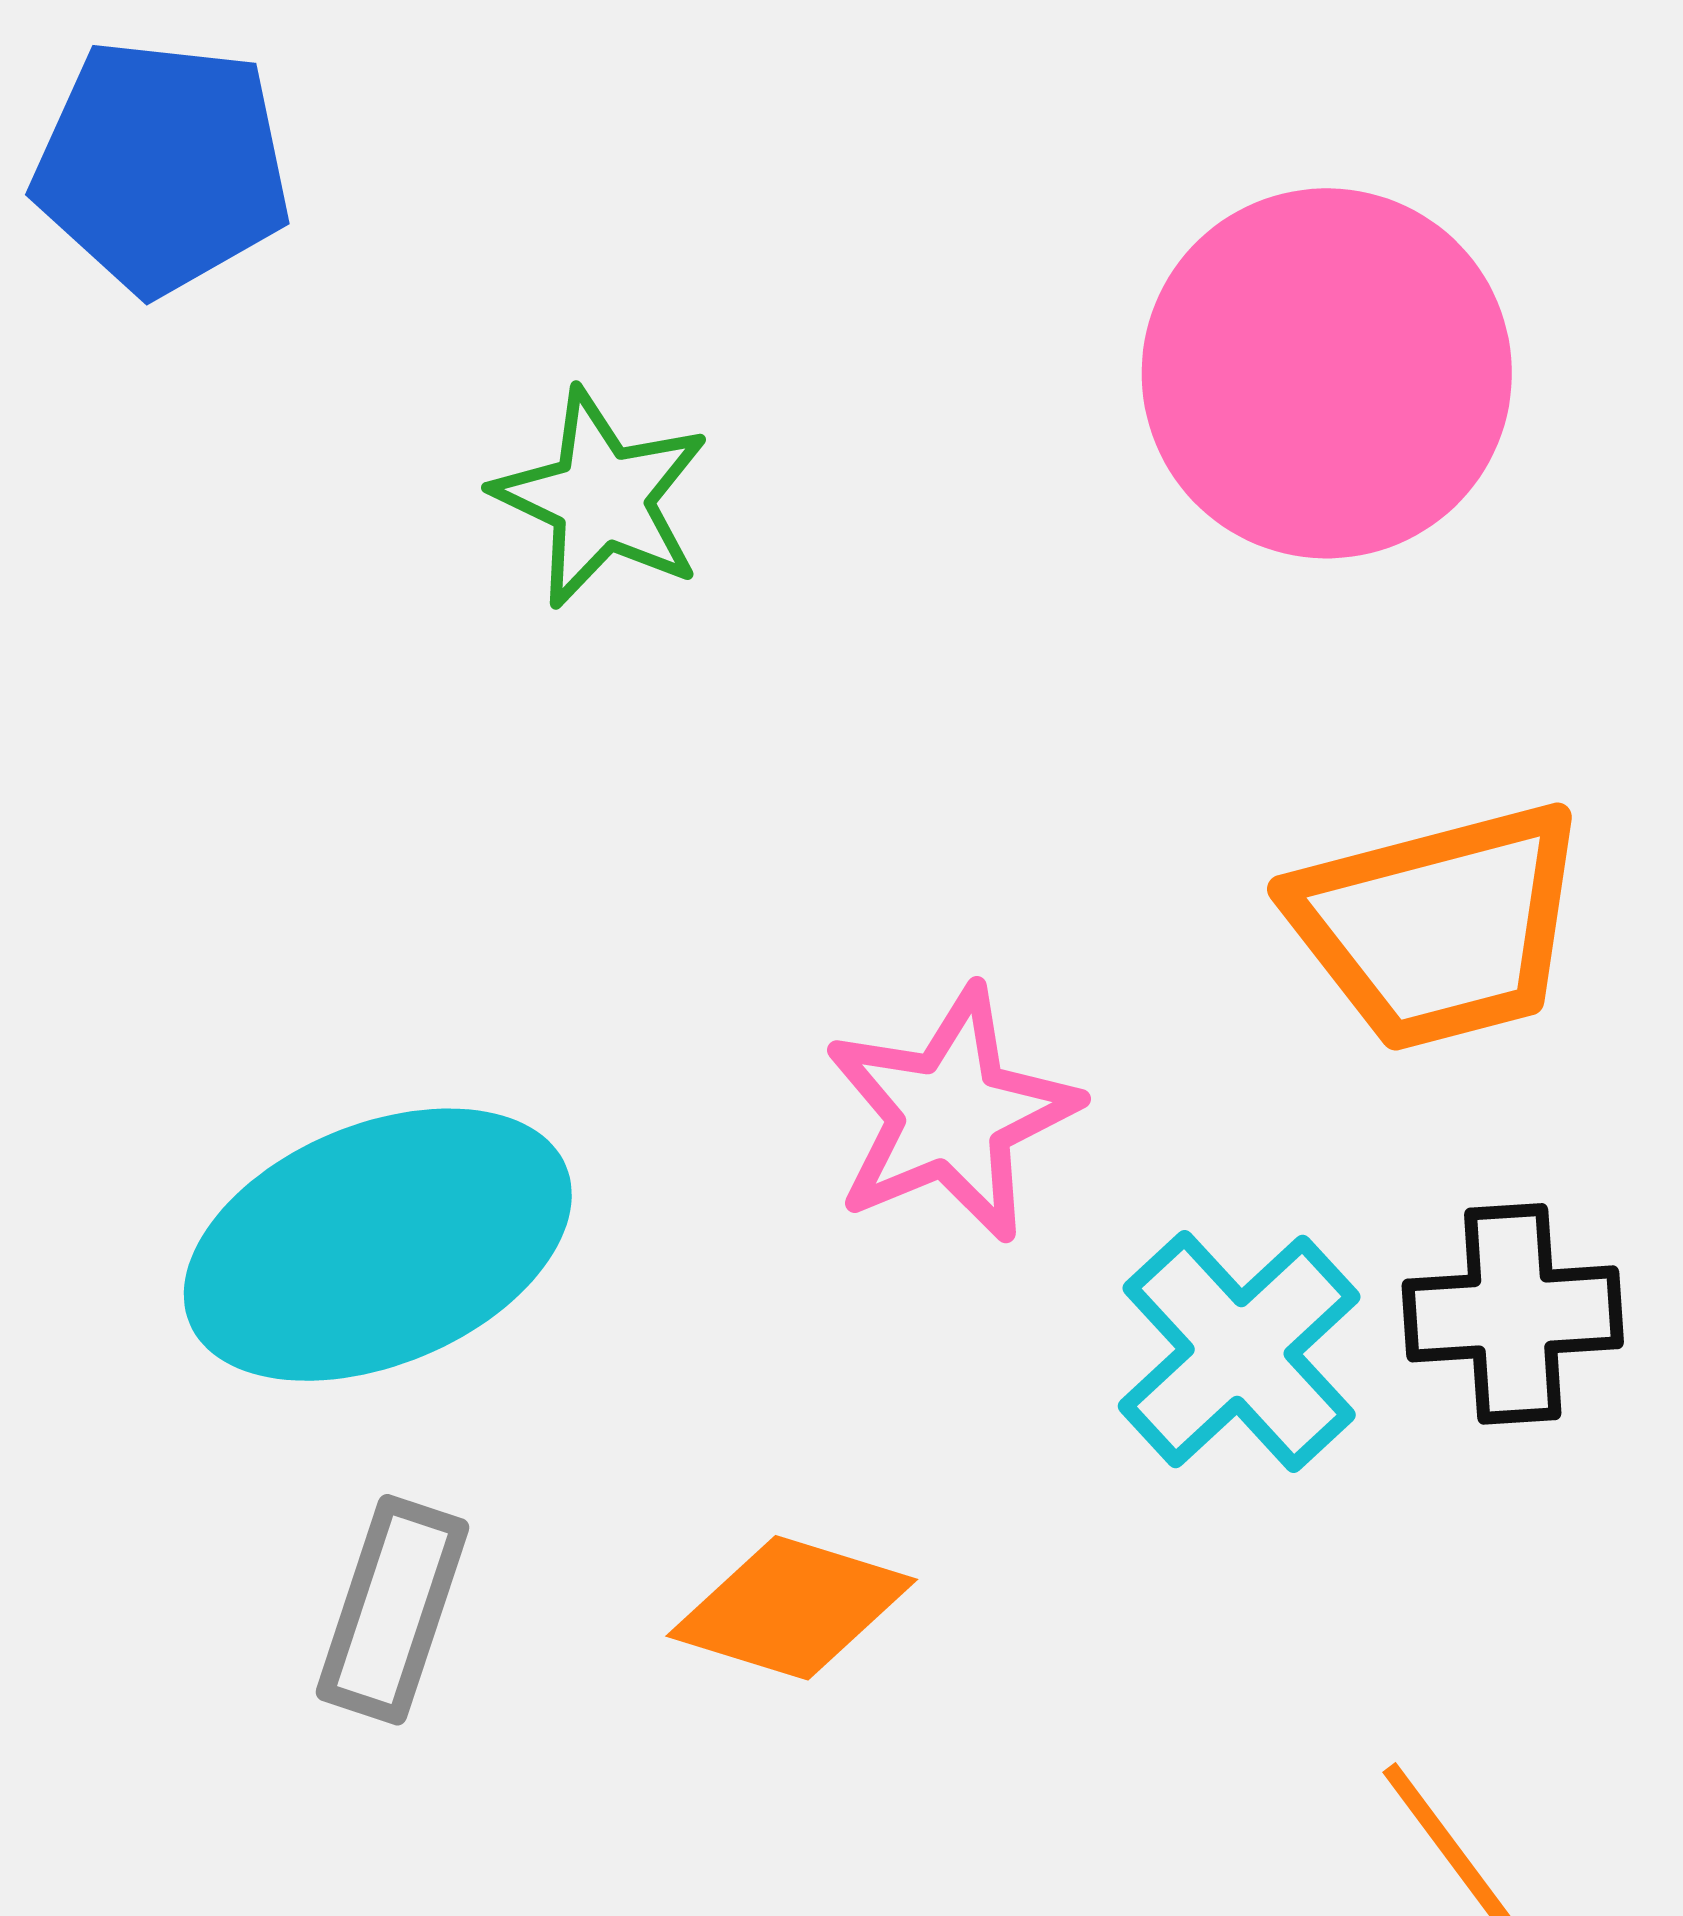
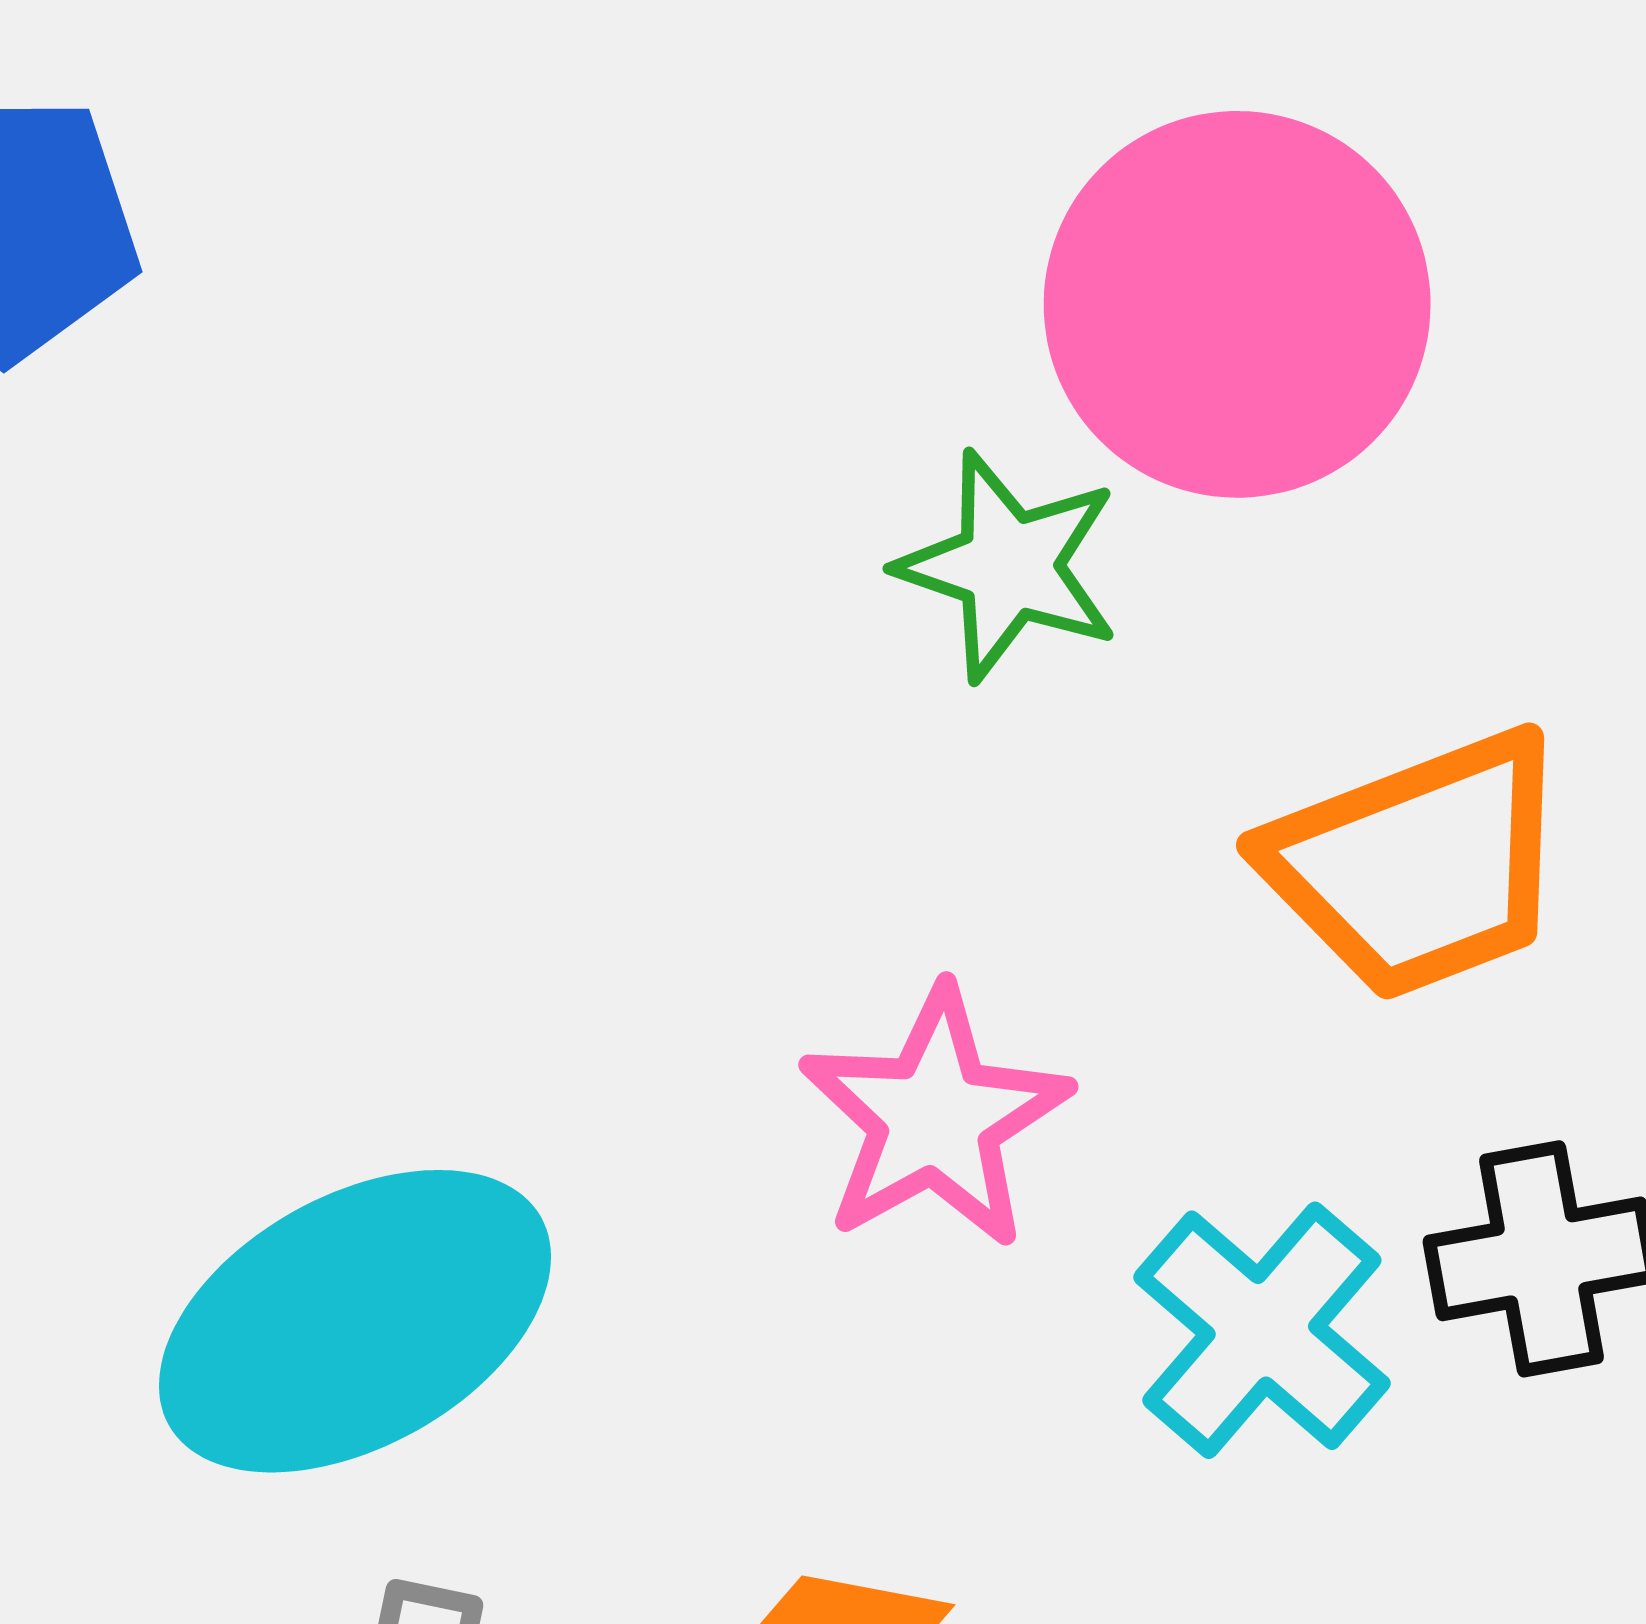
green star: (601, 498) -> (1009, 566), moved

